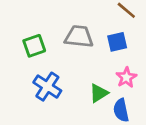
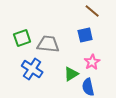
gray trapezoid: (79, 37) -> (48, 44), moved

